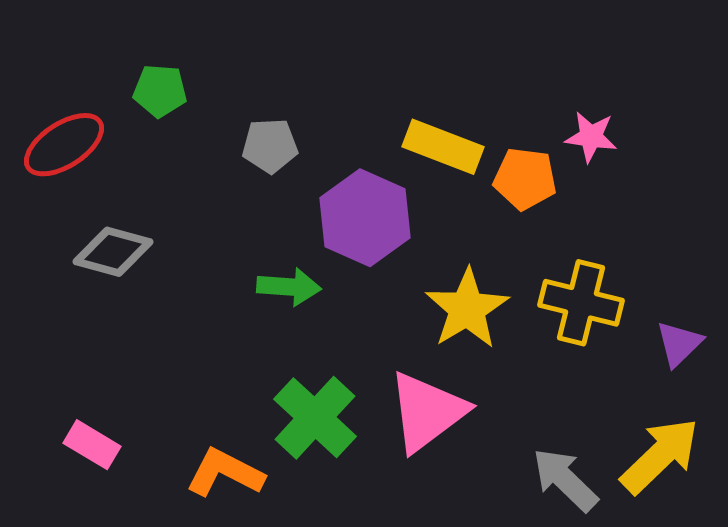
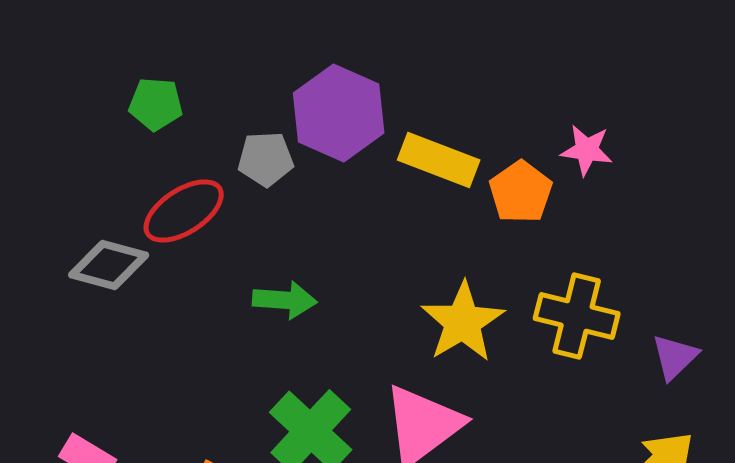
red ellipse: (64, 145) -> (184, 211), moved
orange pentagon: (525, 179) -> (521, 192), turned 30
purple hexagon: (365, 218) -> (339, 113), moved

